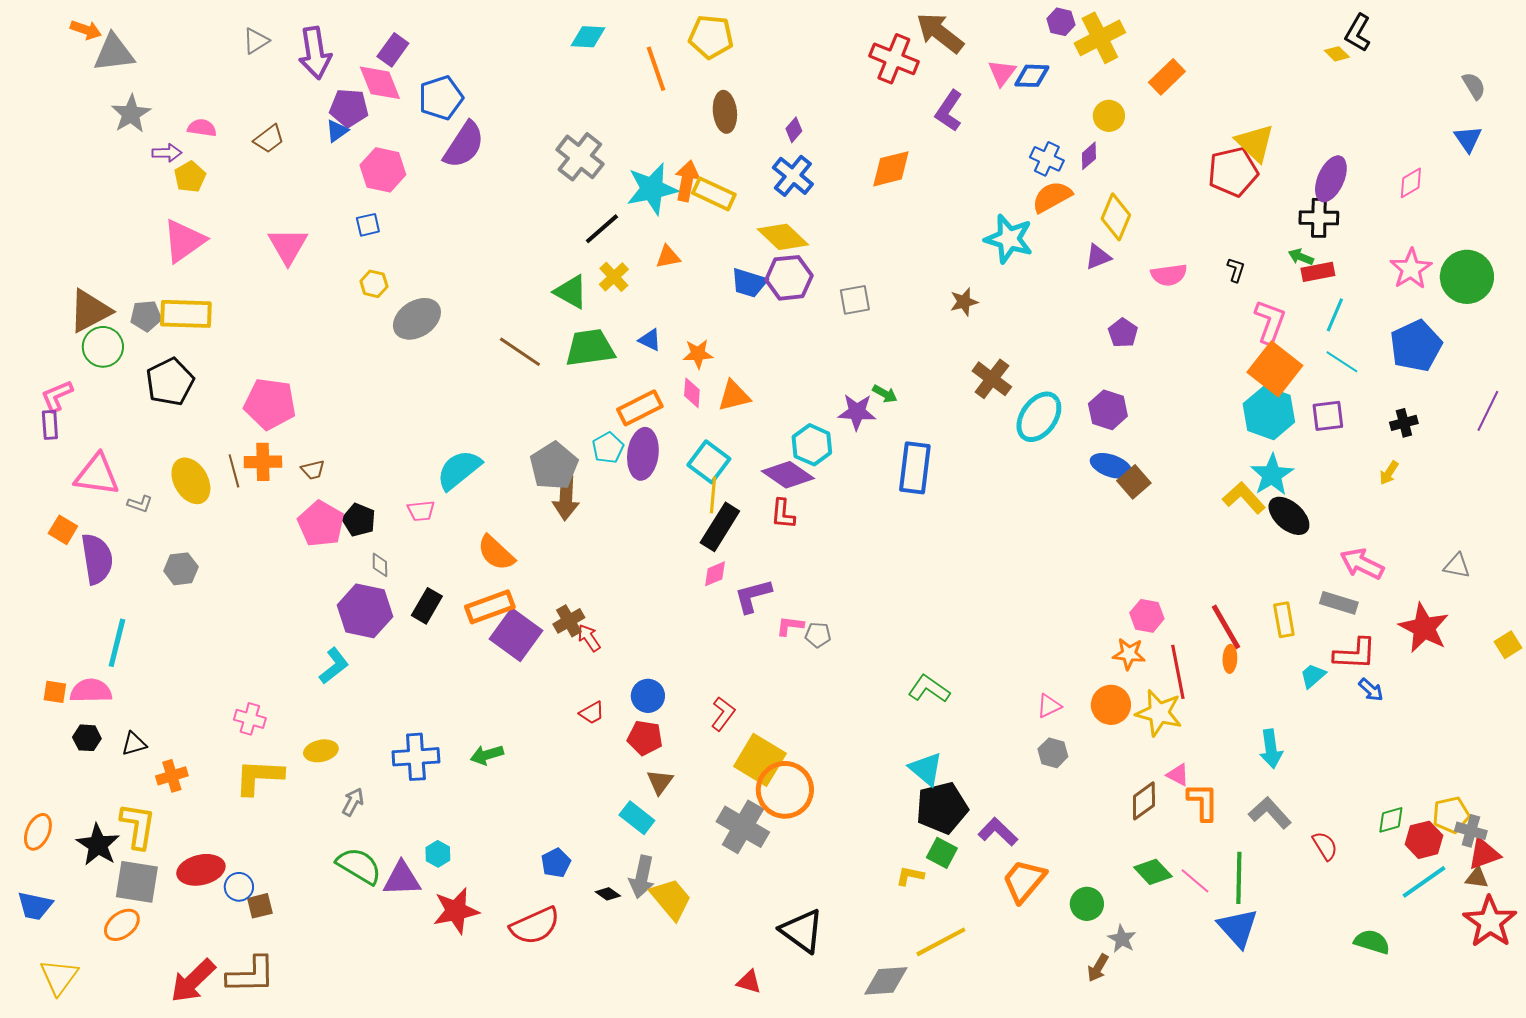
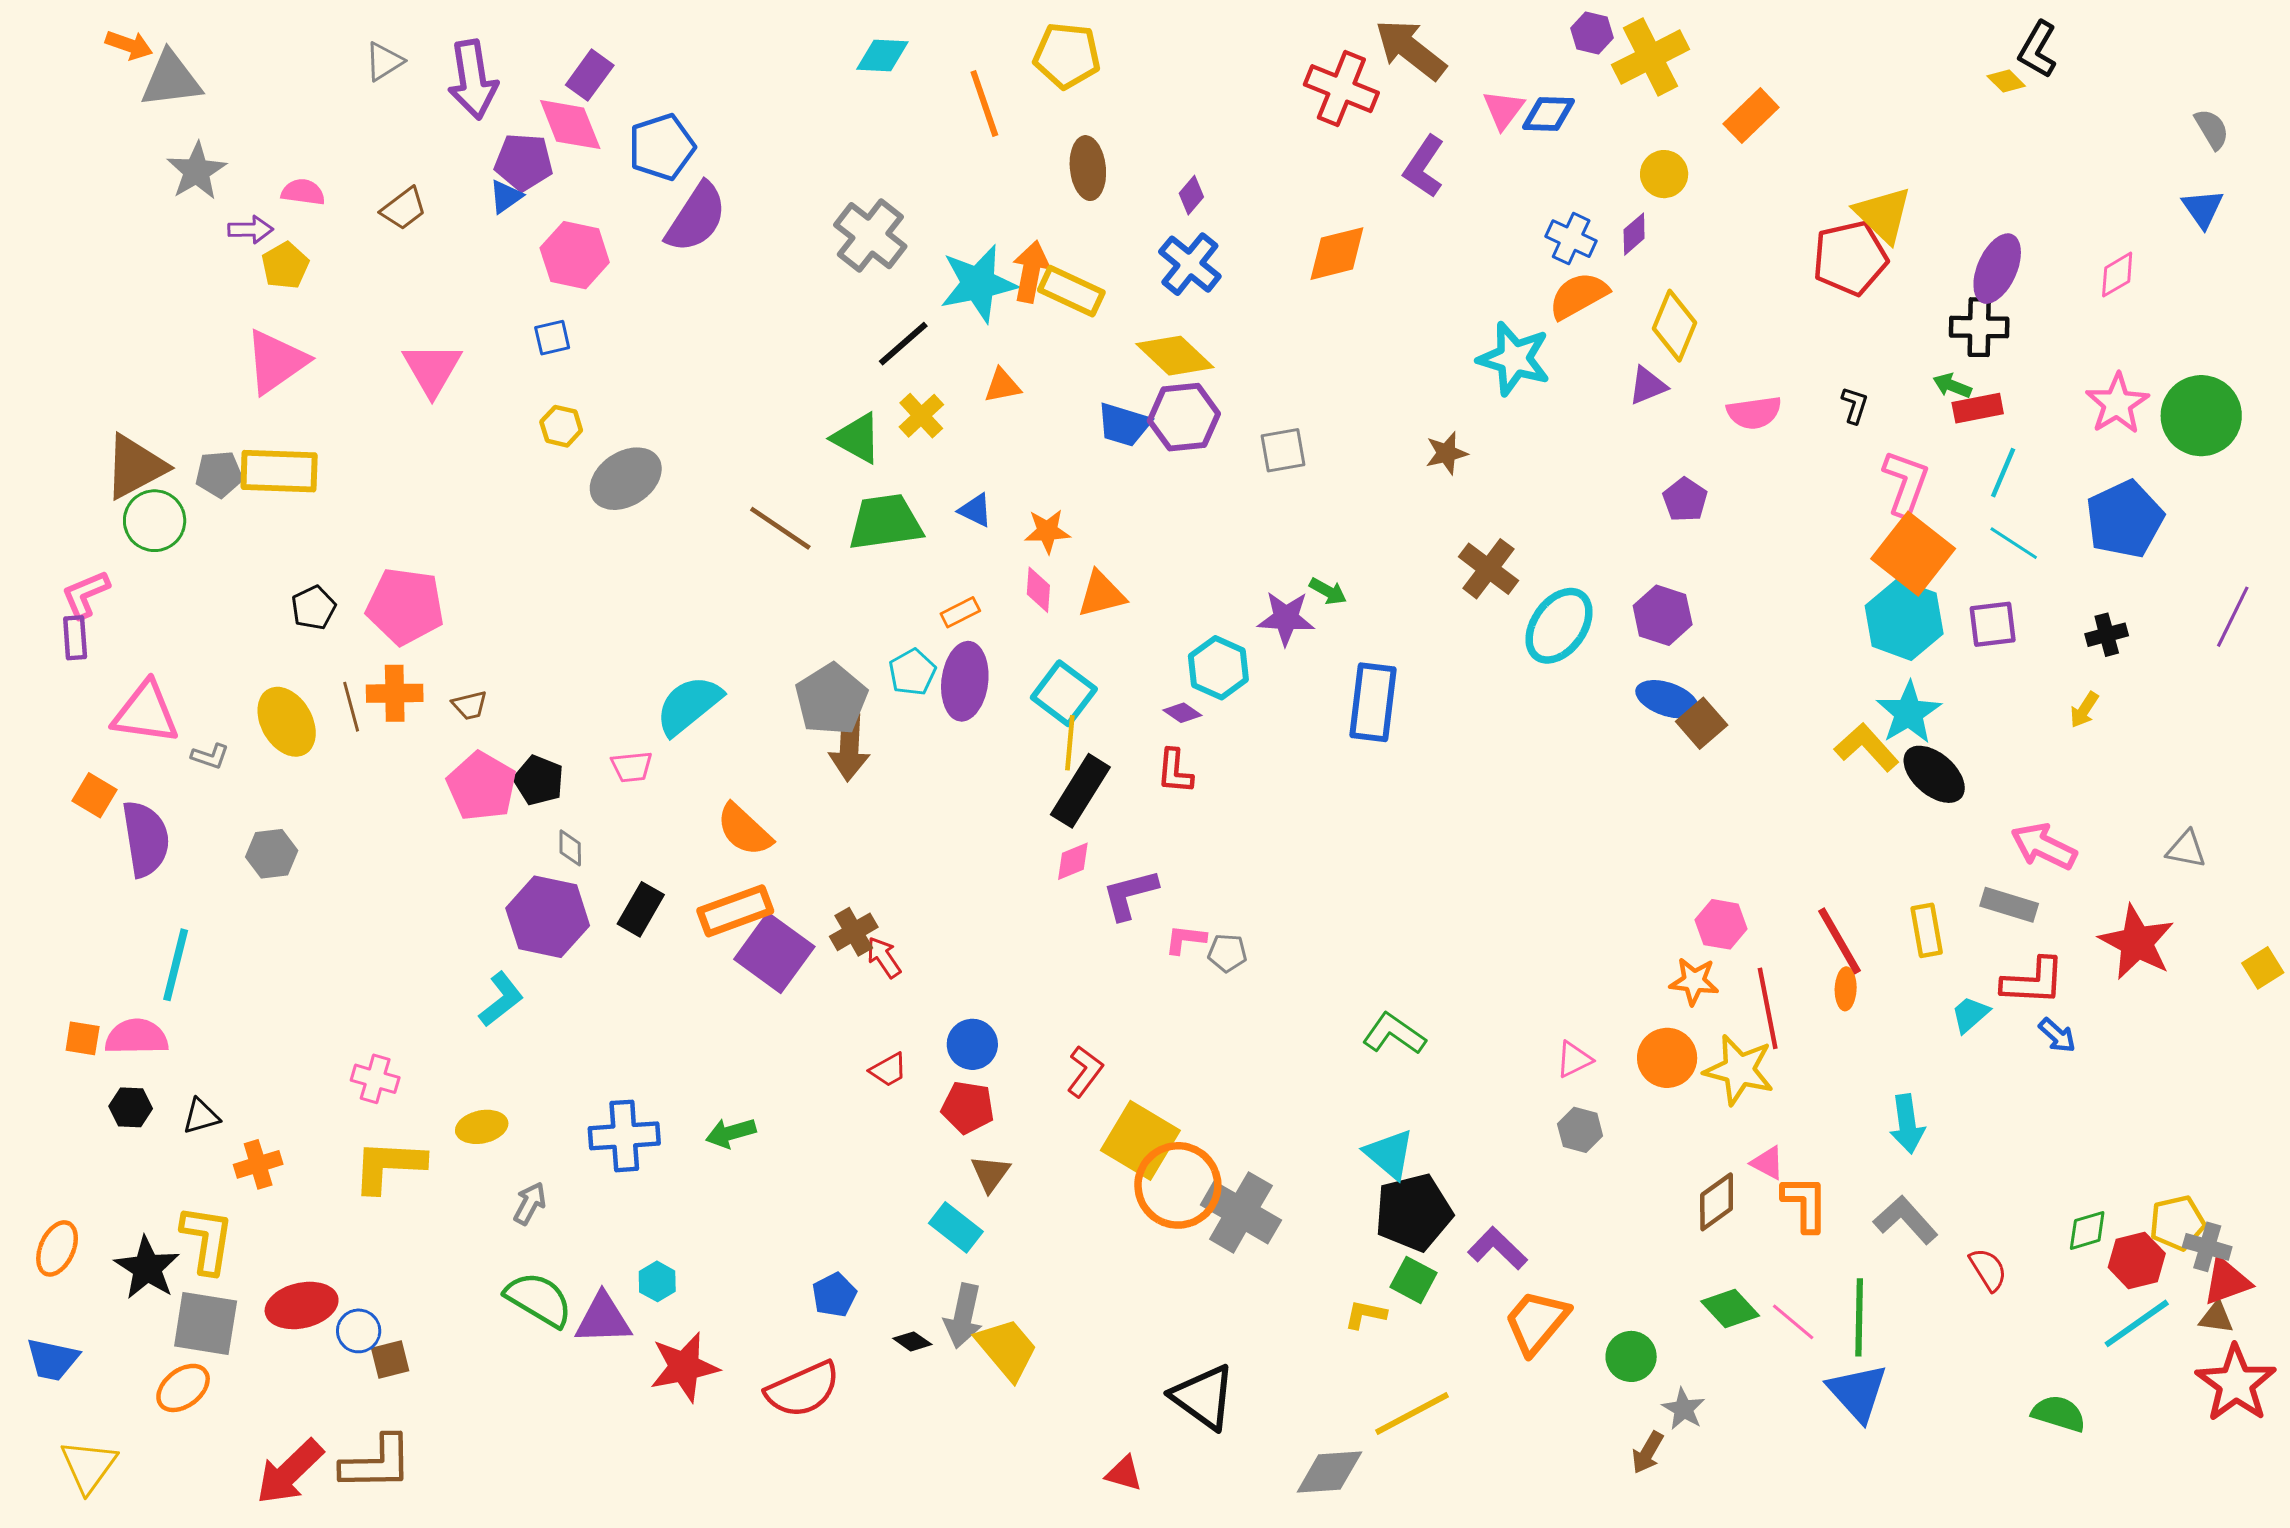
black pentagon: (170, 382) -> (314, 608), moved, size x0.6
orange rectangle: (640, 408) -> (960, 612), size x0.6
purple diamond: (788, 475) -> (1182, 713), size x0.5
gray cross: (743, 827) -> (1241, 1212), moved

